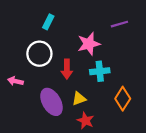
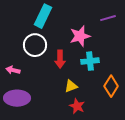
cyan rectangle: (48, 22) -> (43, 16), size x1.6
purple ellipse: (52, 102) -> (17, 98), moved, turned -60

